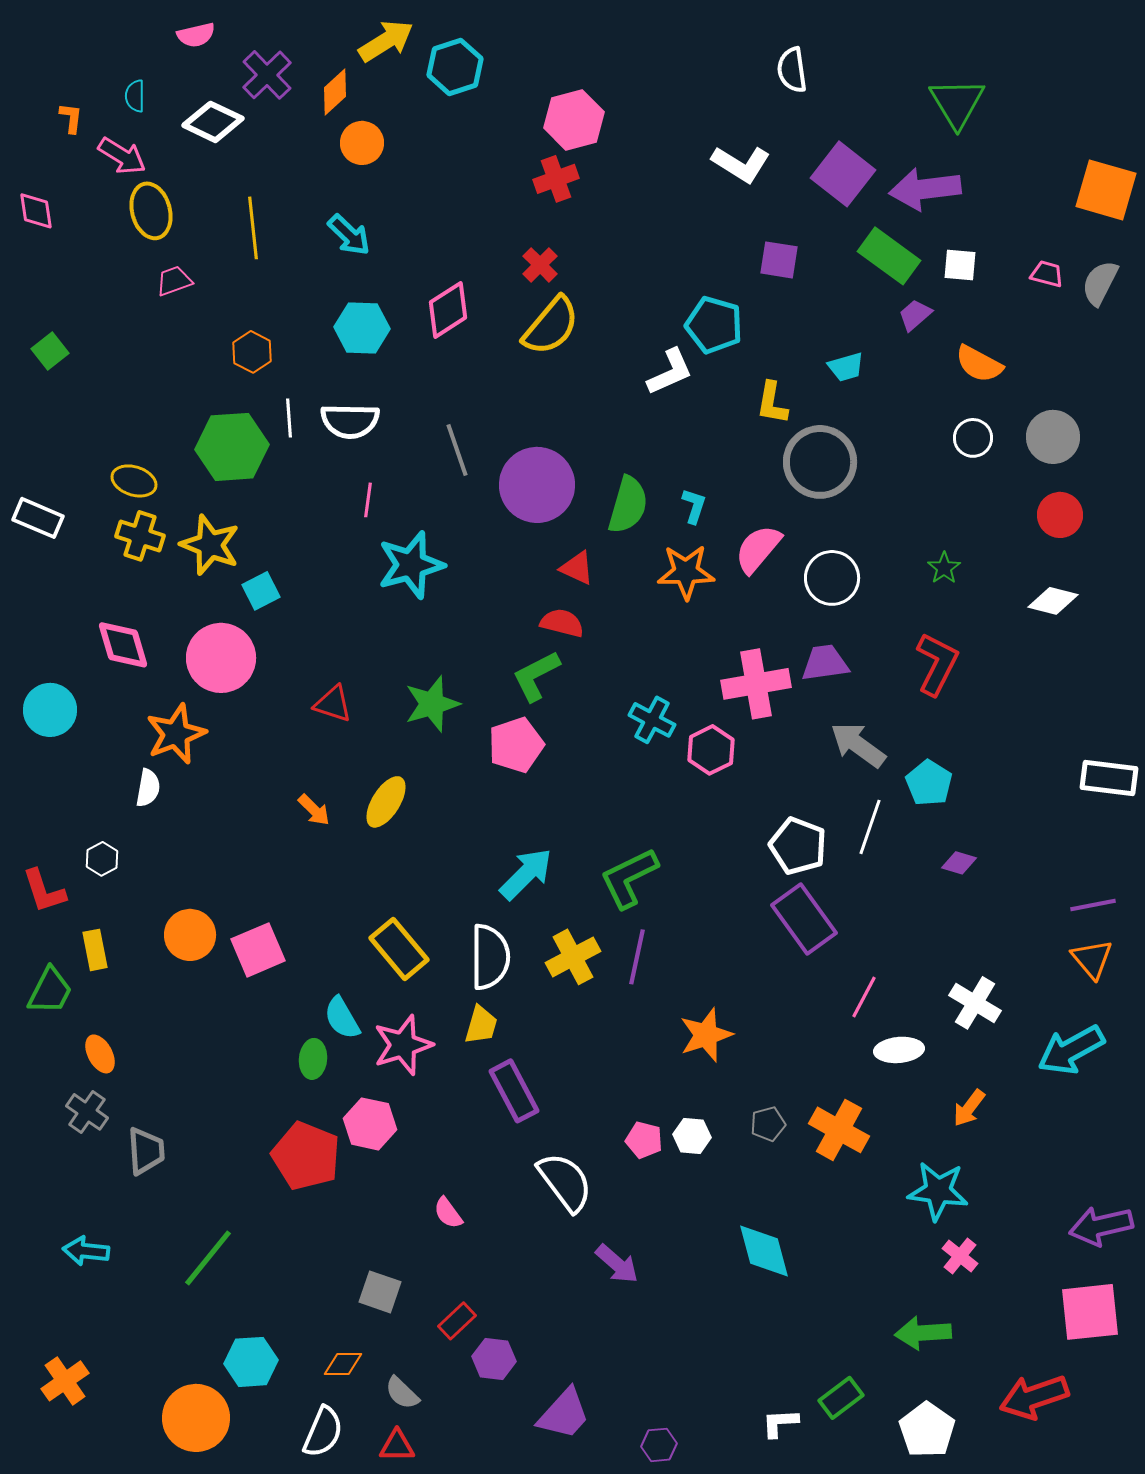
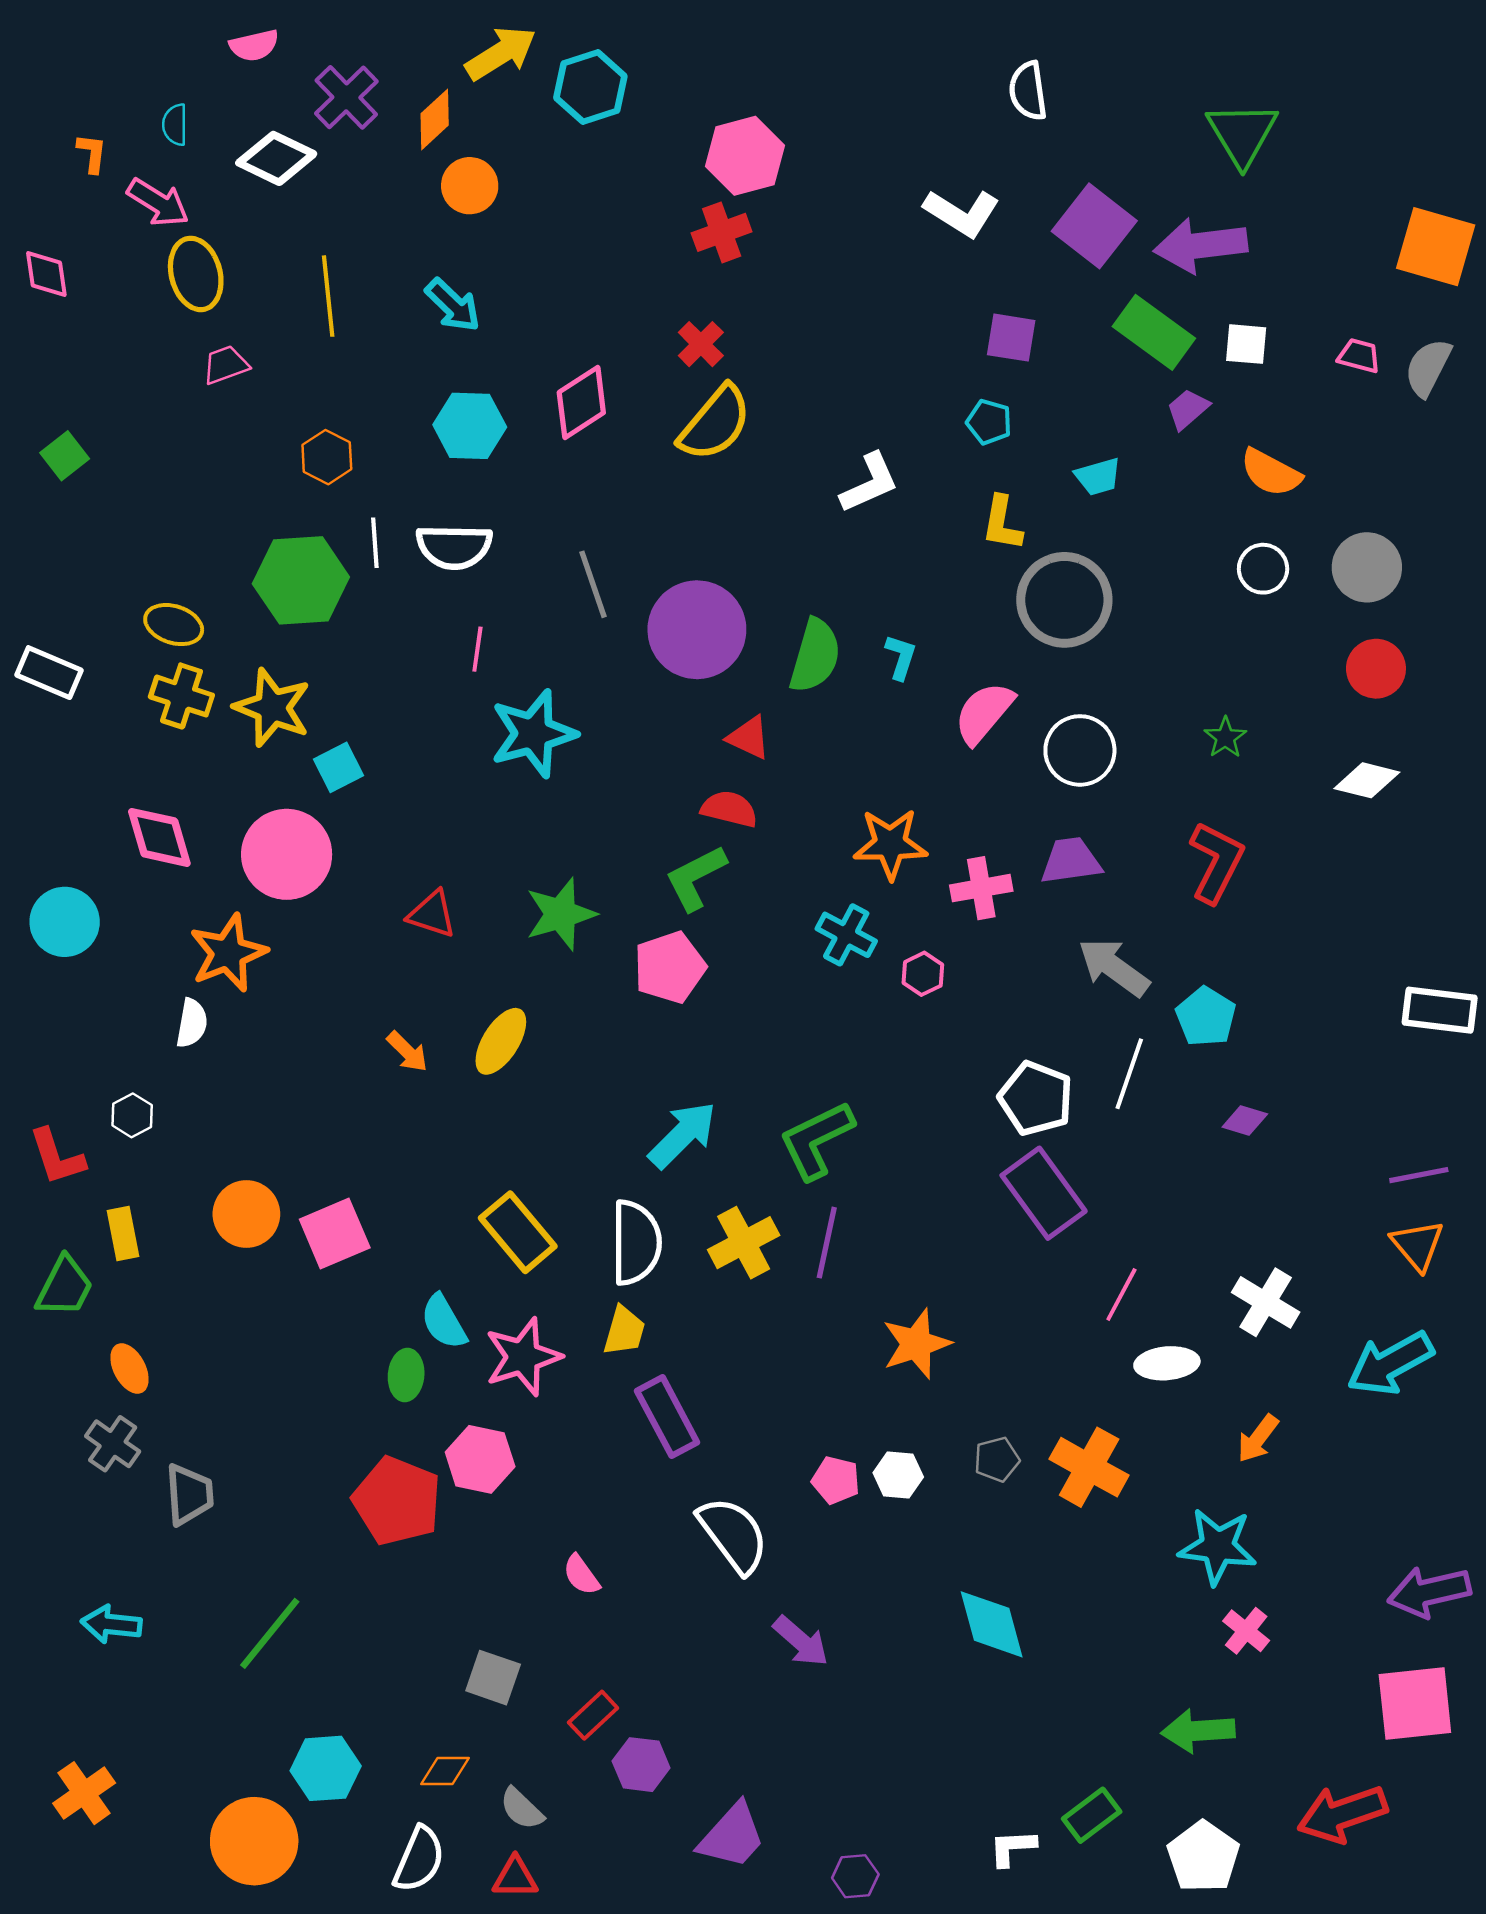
cyan pentagon: (714, 325) -> (989, 422), moved, size x0.6
orange star: (686, 572) -> (890, 844), moved
pink cross: (756, 684) -> (981, 888), size x0.7
pink hexagon: (711, 750) -> (923, 974), size x0.7

